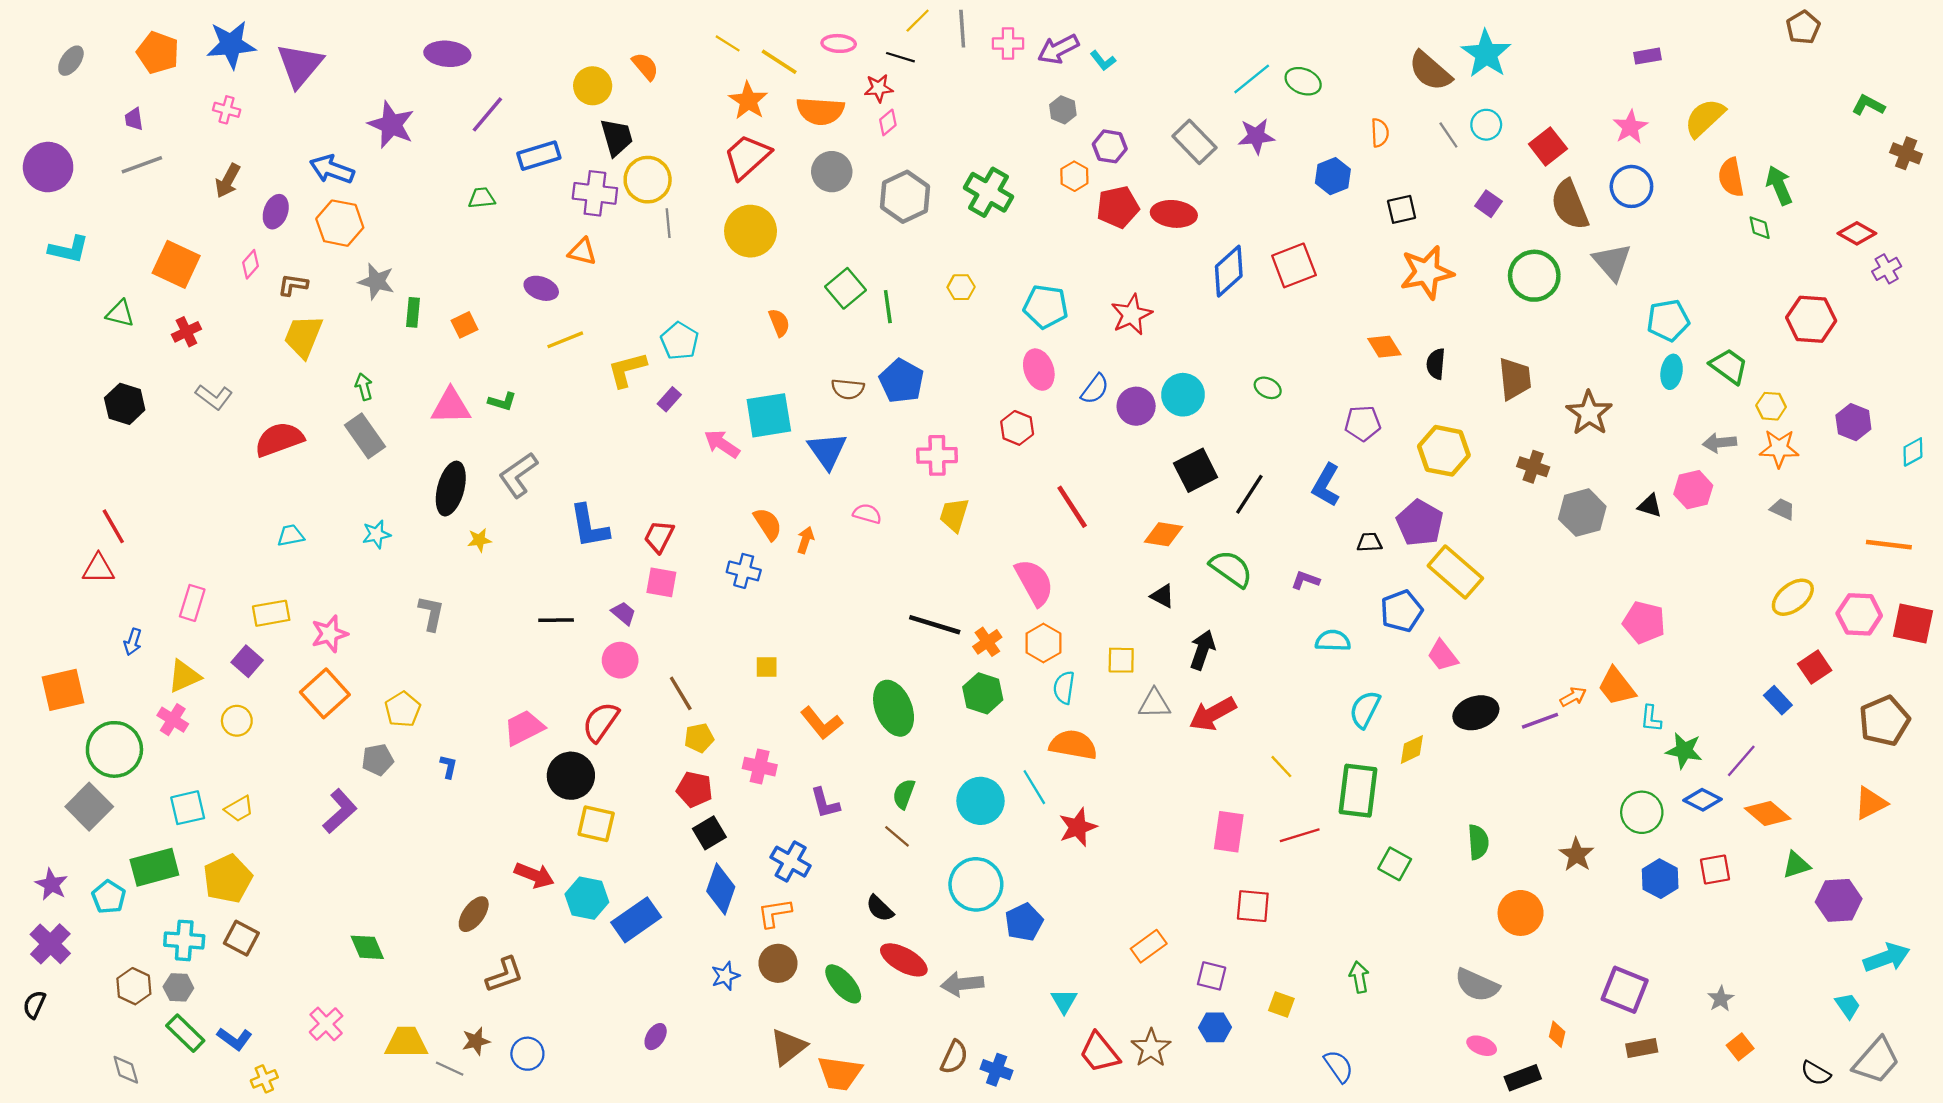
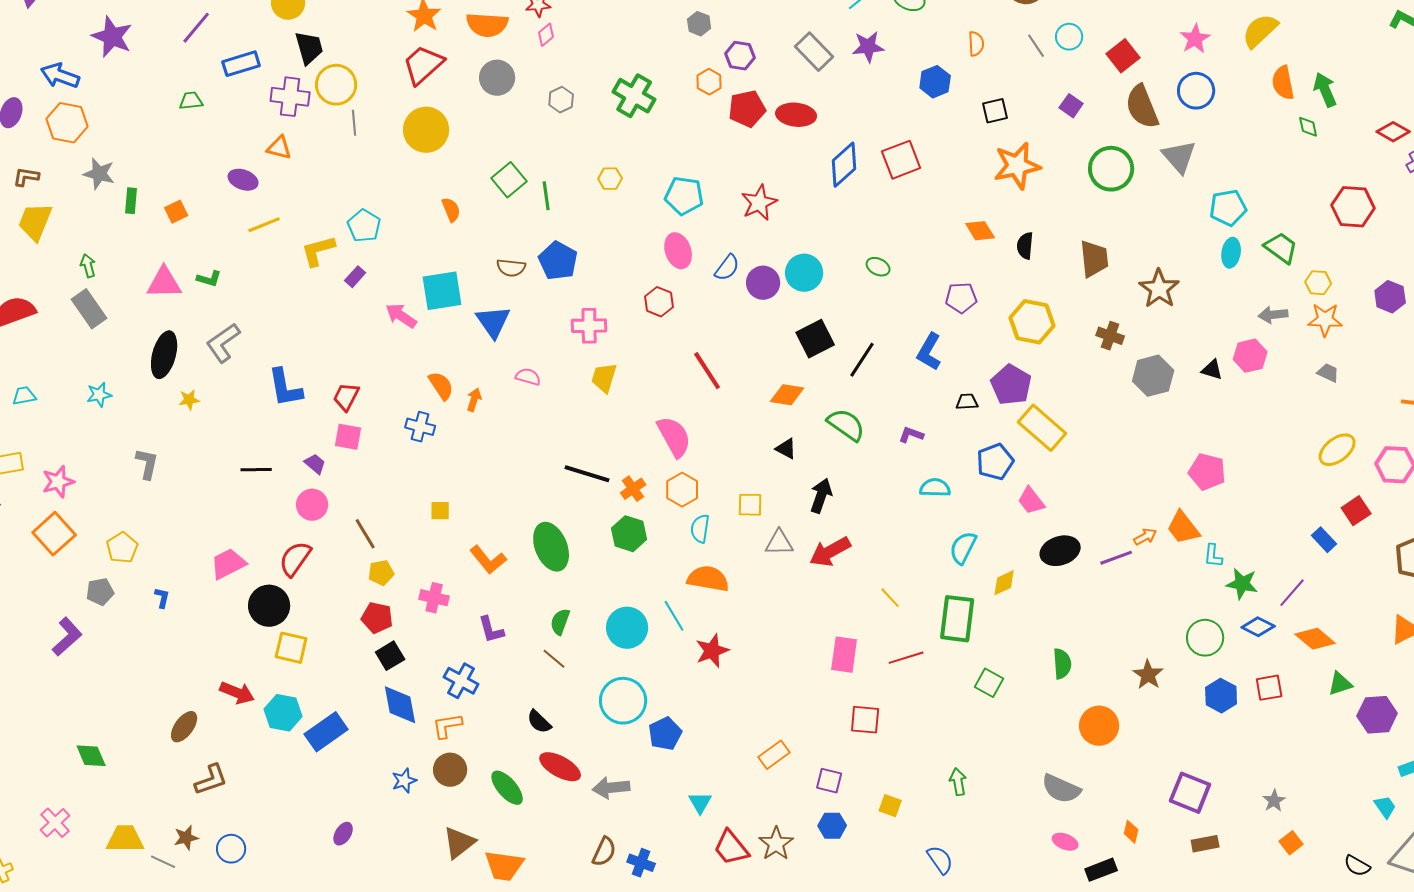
gray hexagon: (905, 197) -> (561, 100), size x0.6
blue diamond: (721, 889) -> (400, 705), turned -30

